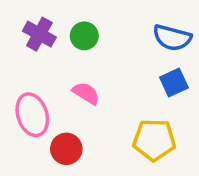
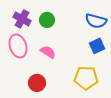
pink ellipse: (32, 115) -> (18, 46), moved

